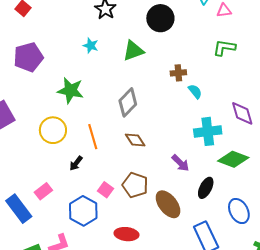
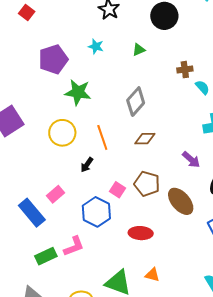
green triangle: (133, 51) -> (139, 50), size x0.6
purple pentagon: (28, 57) -> (53, 59), moved
brown diamond: (135, 140) -> (145, 139), turned -55

